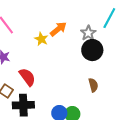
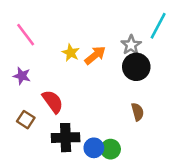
orange arrow: (58, 29) -> (95, 55), moved
black cross: (23, 105) -> (66, 138), moved

